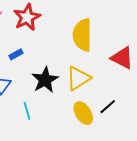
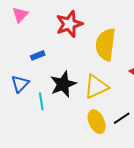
red star: (27, 17) -> (69, 24), moved
cyan line: (27, 111) -> (41, 101), moved

